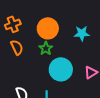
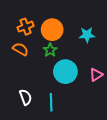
orange cross: (13, 24) -> (26, 27), moved
orange semicircle: (17, 47) -> (20, 49), turned -35

